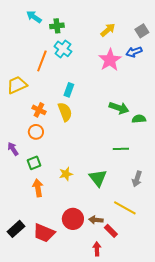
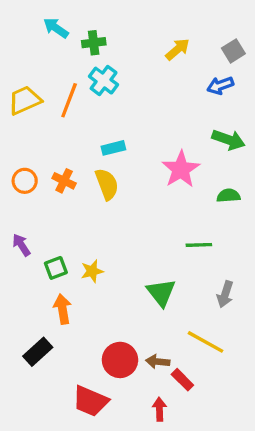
pink star: (110, 60) -> (181, 169), moved
yellow trapezoid: (17, 85) -> (25, 100), moved
cyan rectangle: (69, 90) -> (113, 148), turned 56
green arrow: (119, 108) -> (228, 140), moved
orange circle: (36, 132) -> (25, 181), moved
yellow star: (66, 174) -> (92, 271), moved
black rectangle: (16, 229) -> (38, 352), moved
red trapezoid: (44, 233) -> (90, 401), moved

